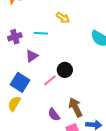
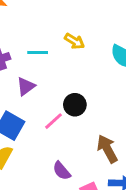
yellow arrow: (63, 18) -> (74, 41), moved
brown arrow: (76, 107) -> (107, 149), moved

